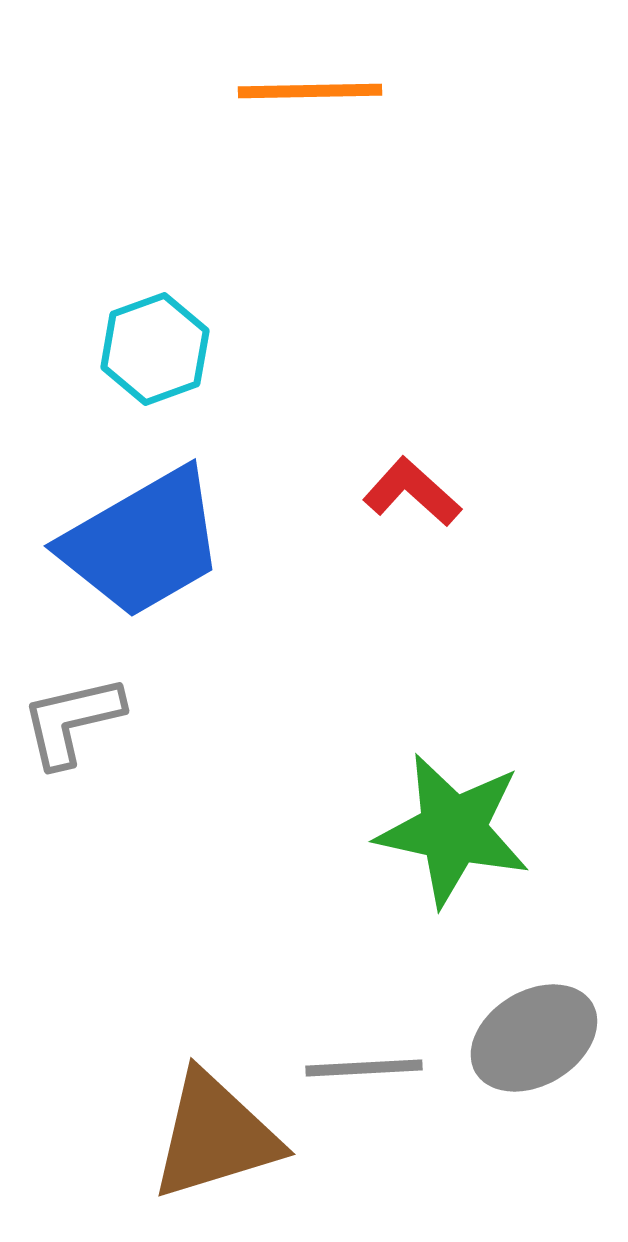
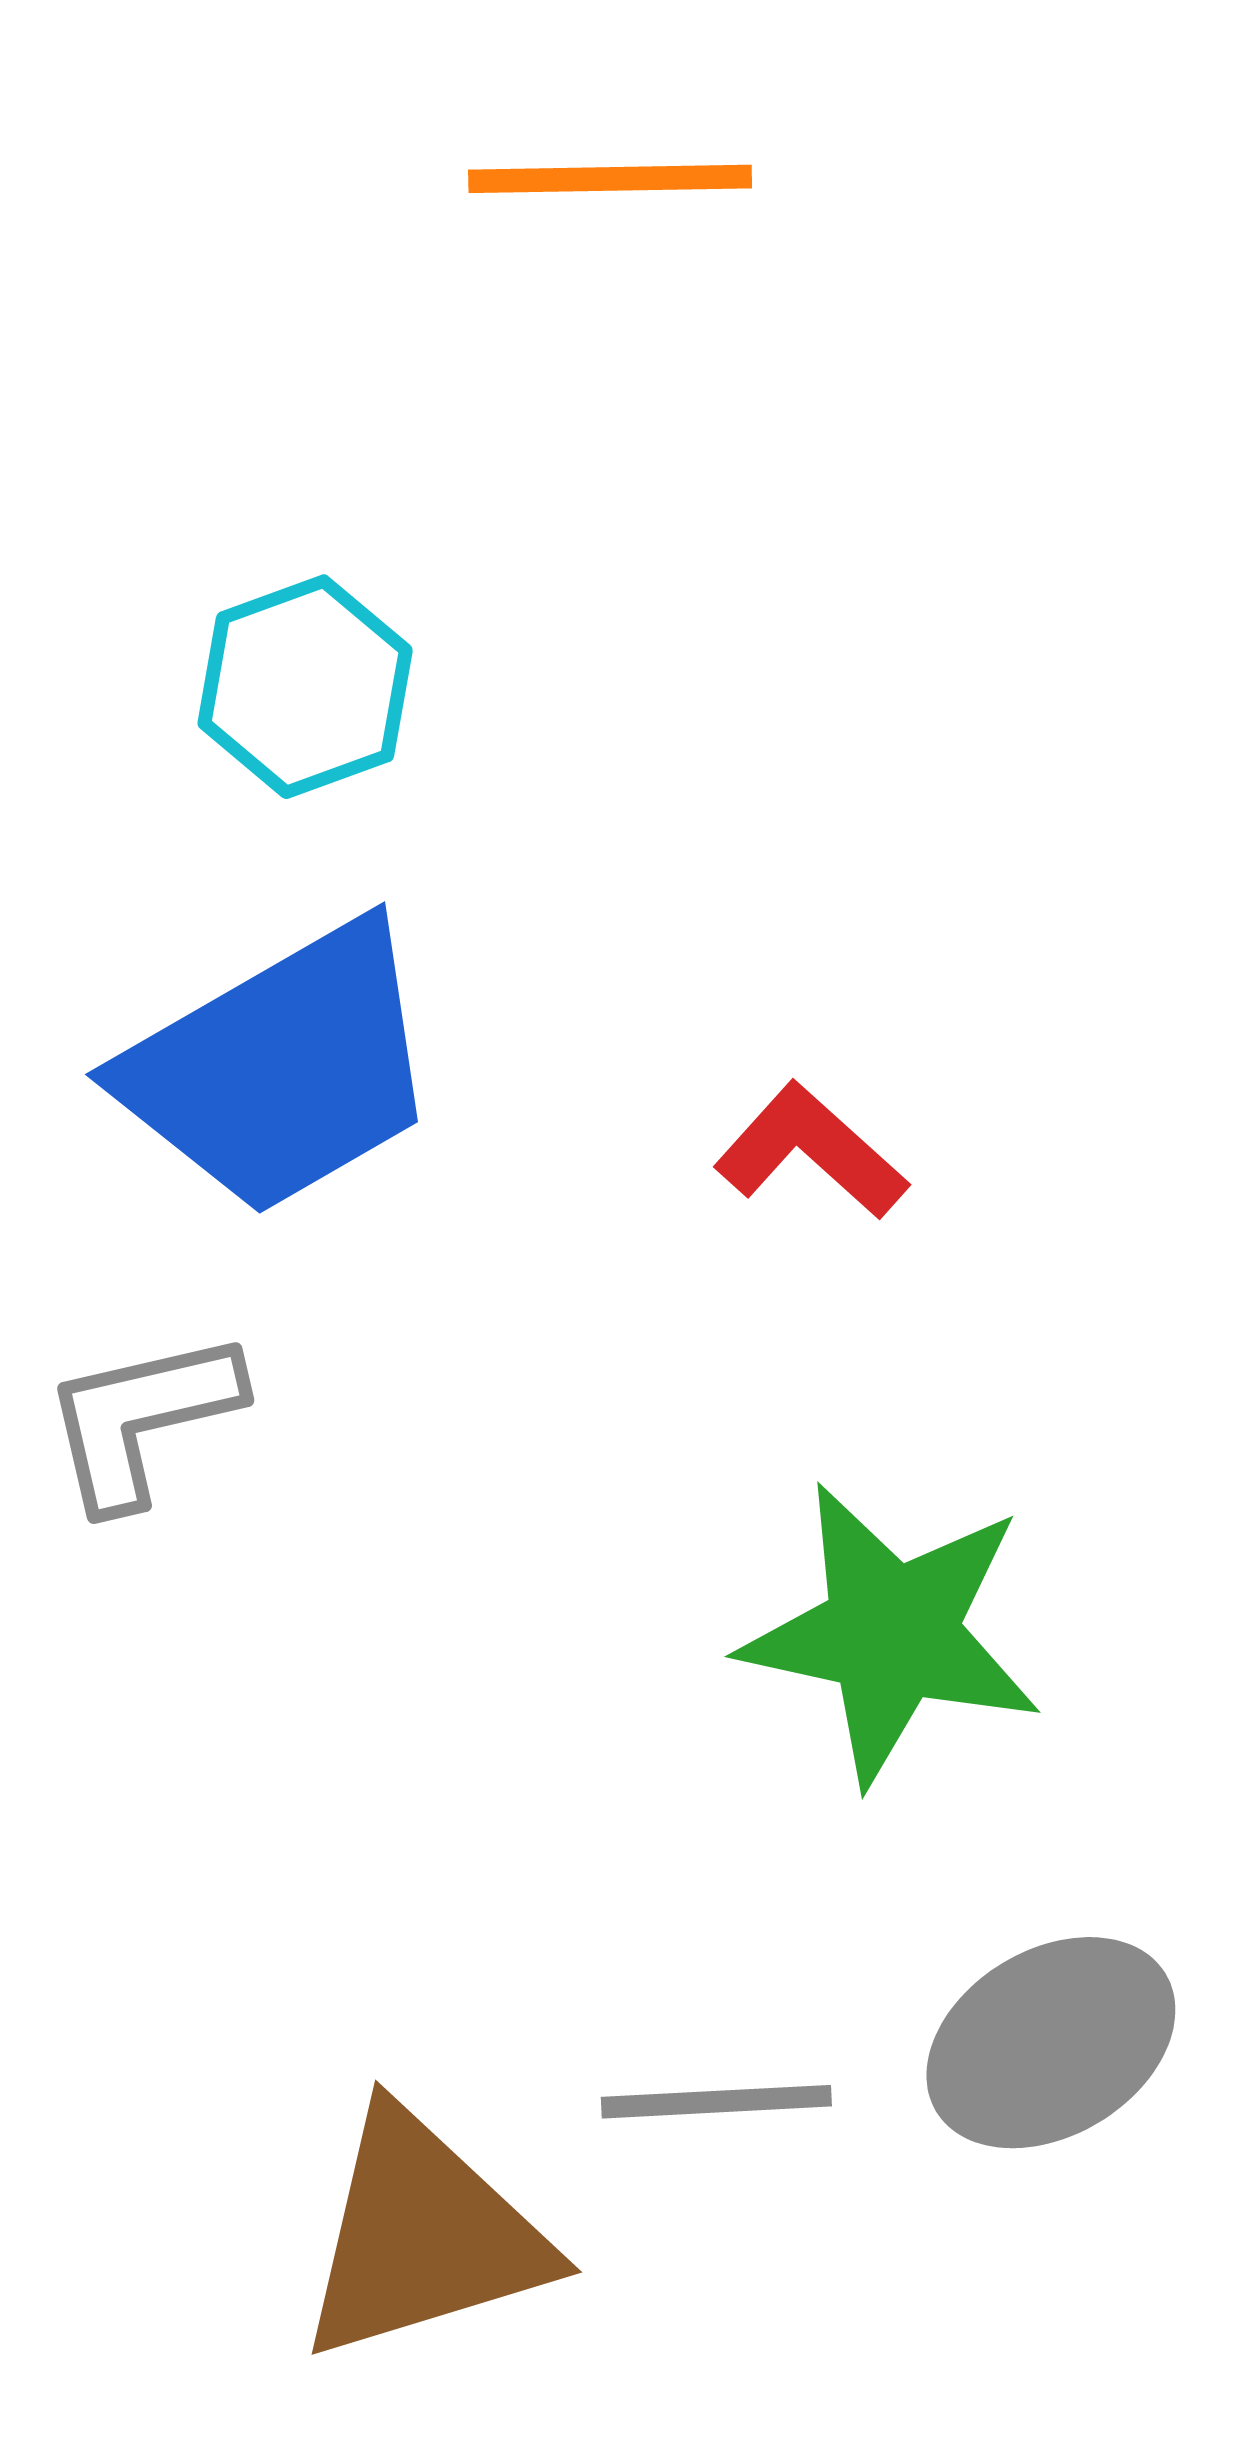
red L-shape: (412, 492) -> (811, 1151), moved

